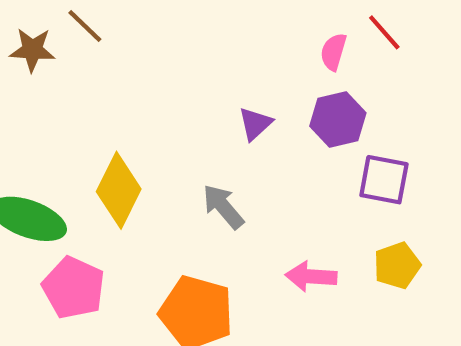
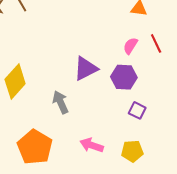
purple triangle: (255, 124) -> (86, 69), size x1.5
purple square: (384, 180) -> (137, 110), size x0.7

